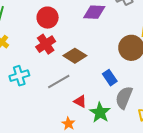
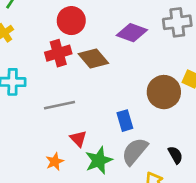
brown diamond: (75, 56) -> (93, 59), moved

